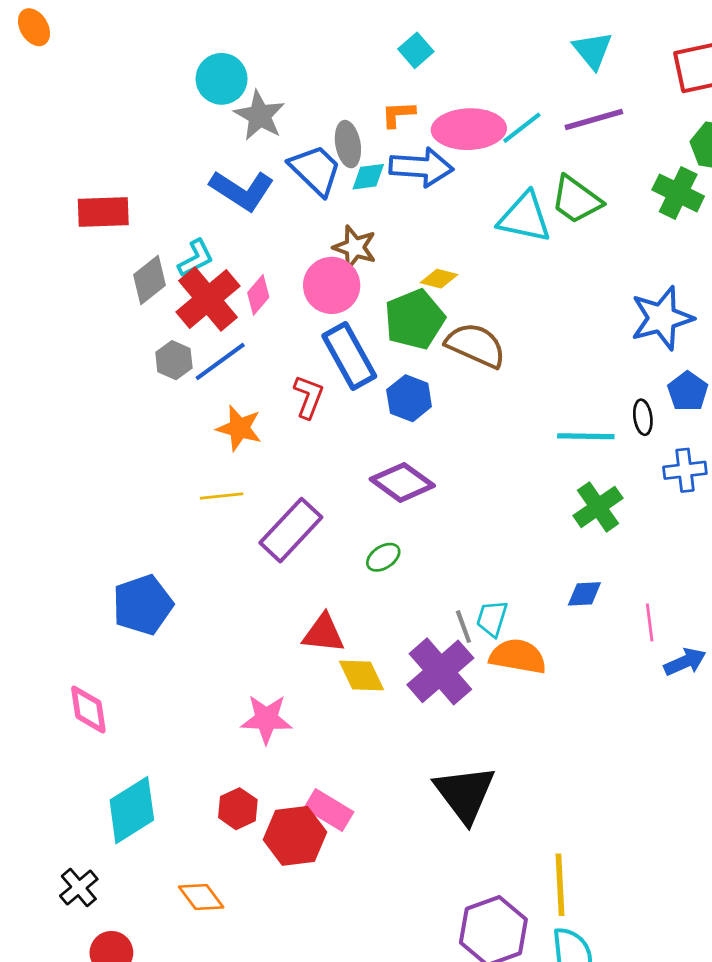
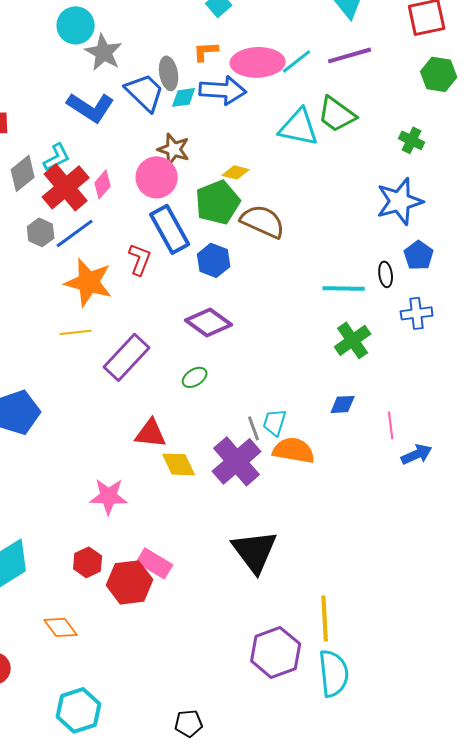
green cross: (678, 193) -> (412, 140), moved, size x0.7
orange star: (239, 428) -> (89, 282), size x1.4

